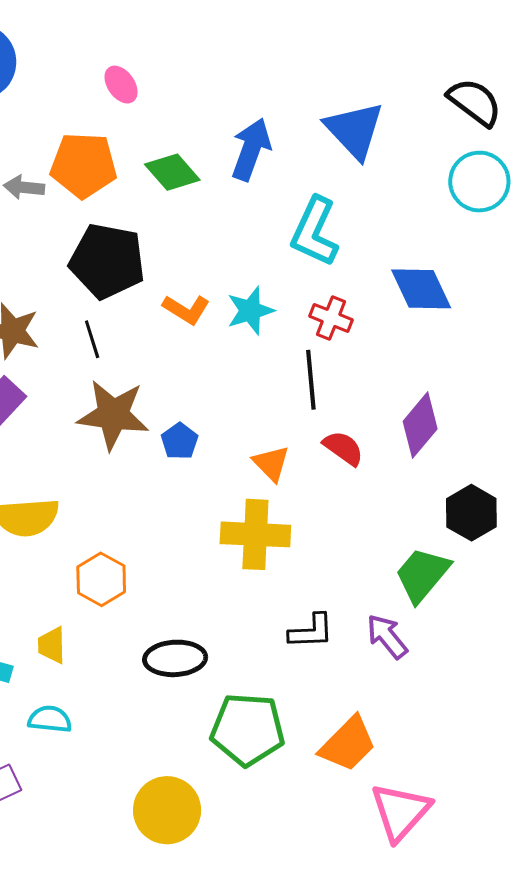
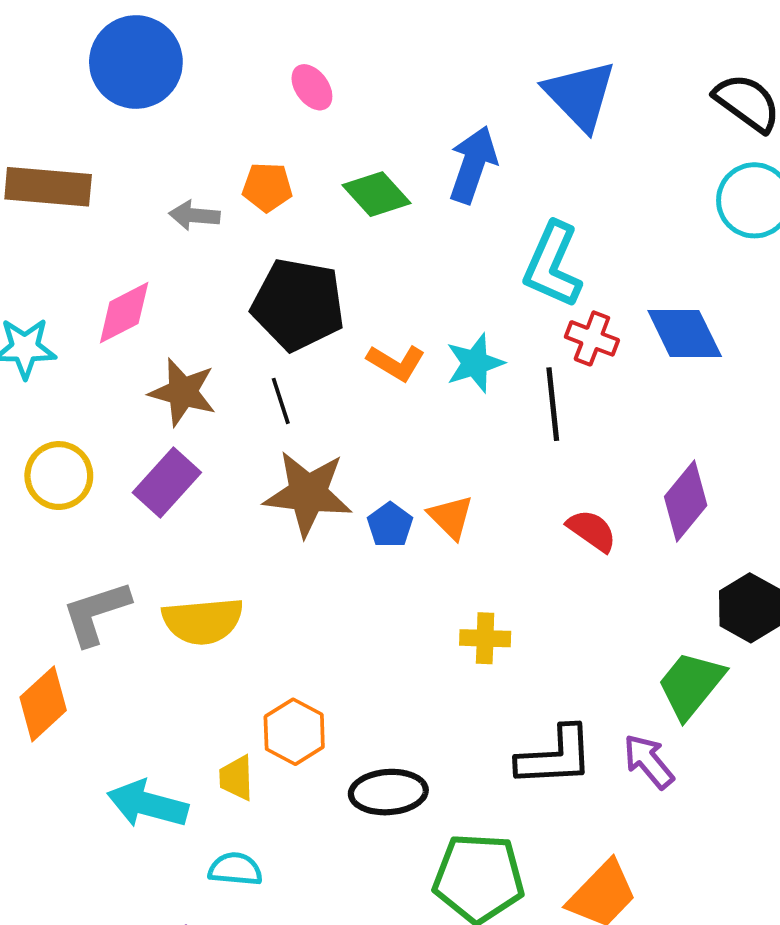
blue triangle: (354, 130) -> (580, 95), moved
orange pentagon: (84, 165) -> (267, 187), size x0.6
red cross: (331, 318) -> (592, 338), moved
black line: (311, 380) -> (553, 404), moved
orange triangle: (271, 463) -> (451, 517), moved
yellow cross: (255, 534) -> (485, 638), size x0.6
orange hexagon: (101, 579) -> (294, 732), moved
black L-shape: (311, 631) -> (555, 757), size x1.4

